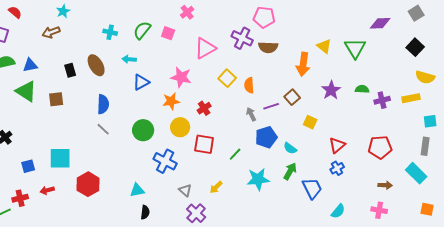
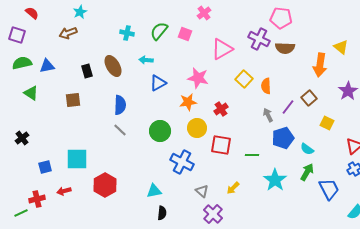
green triangle: (26, 91) -> (31, 93), moved, size x0.7
purple line: (271, 106) -> (288, 107), turned -35
green line: (235, 154) -> (252, 155), turned 48
cyan star: (258, 179) -> (275, 180), turned -30

